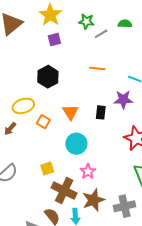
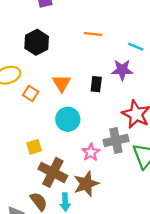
pink star: (88, 171) -> (91, 152), moved
gray cross: (125, 206) -> (116, 140), moved

